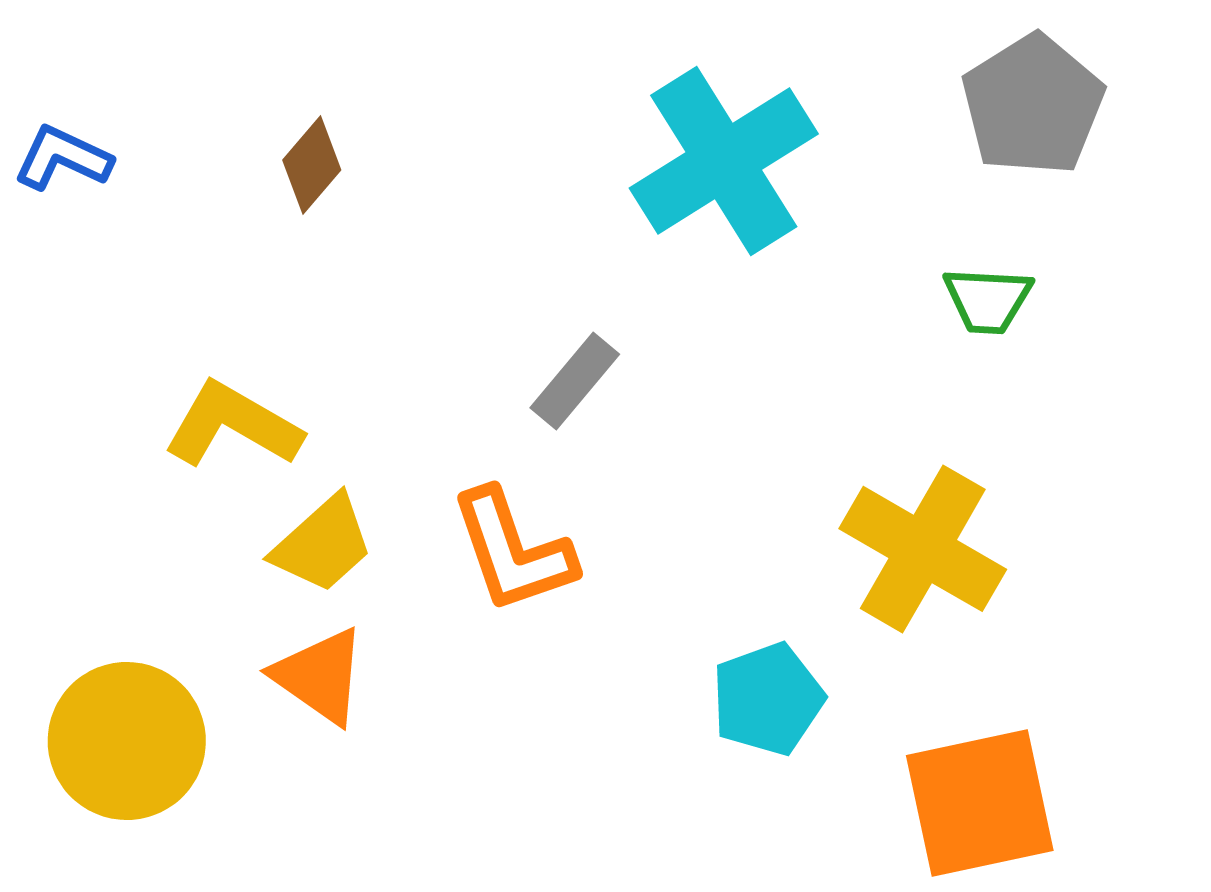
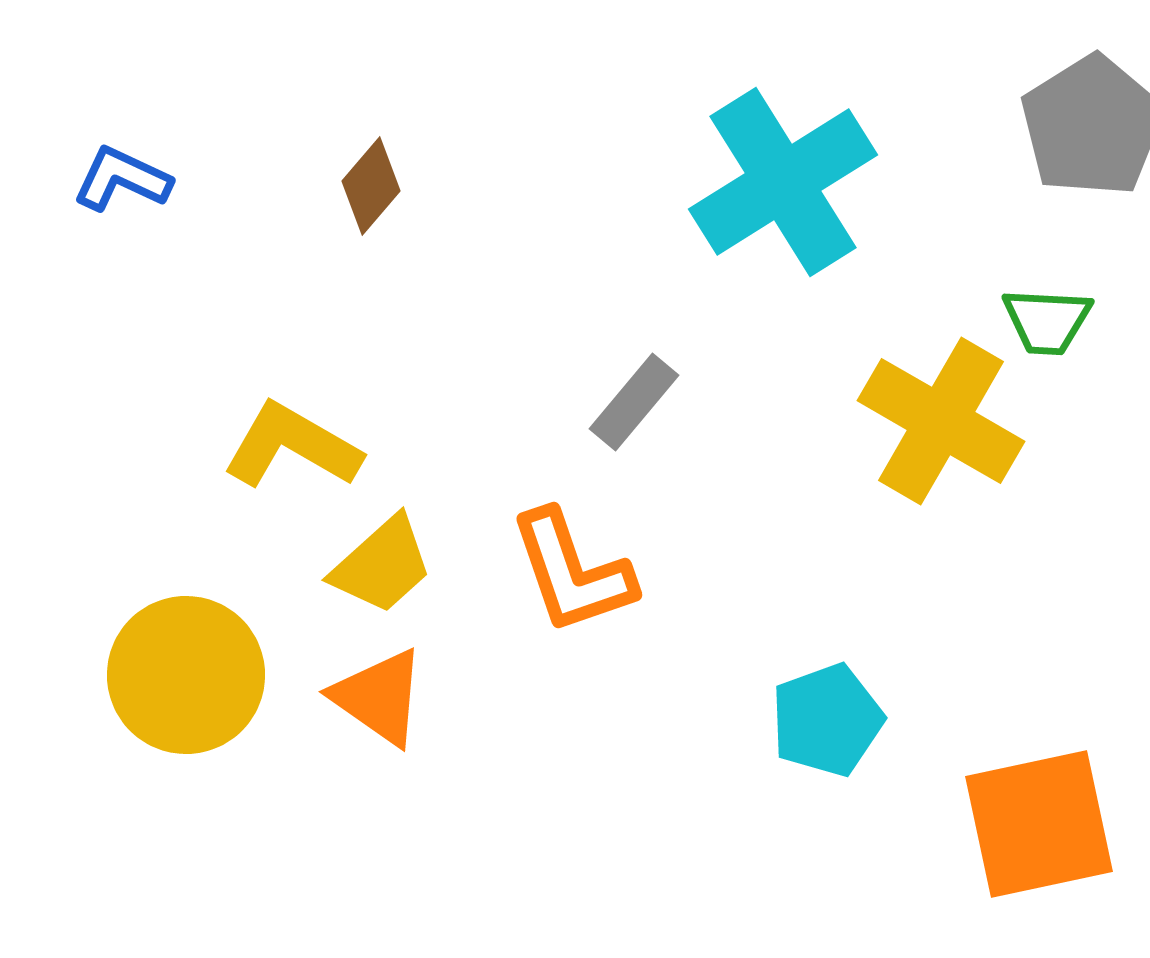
yellow cross: (923, 549) -> (941, 421), moved
yellow circle: (127, 741) -> (186, 675), moved

